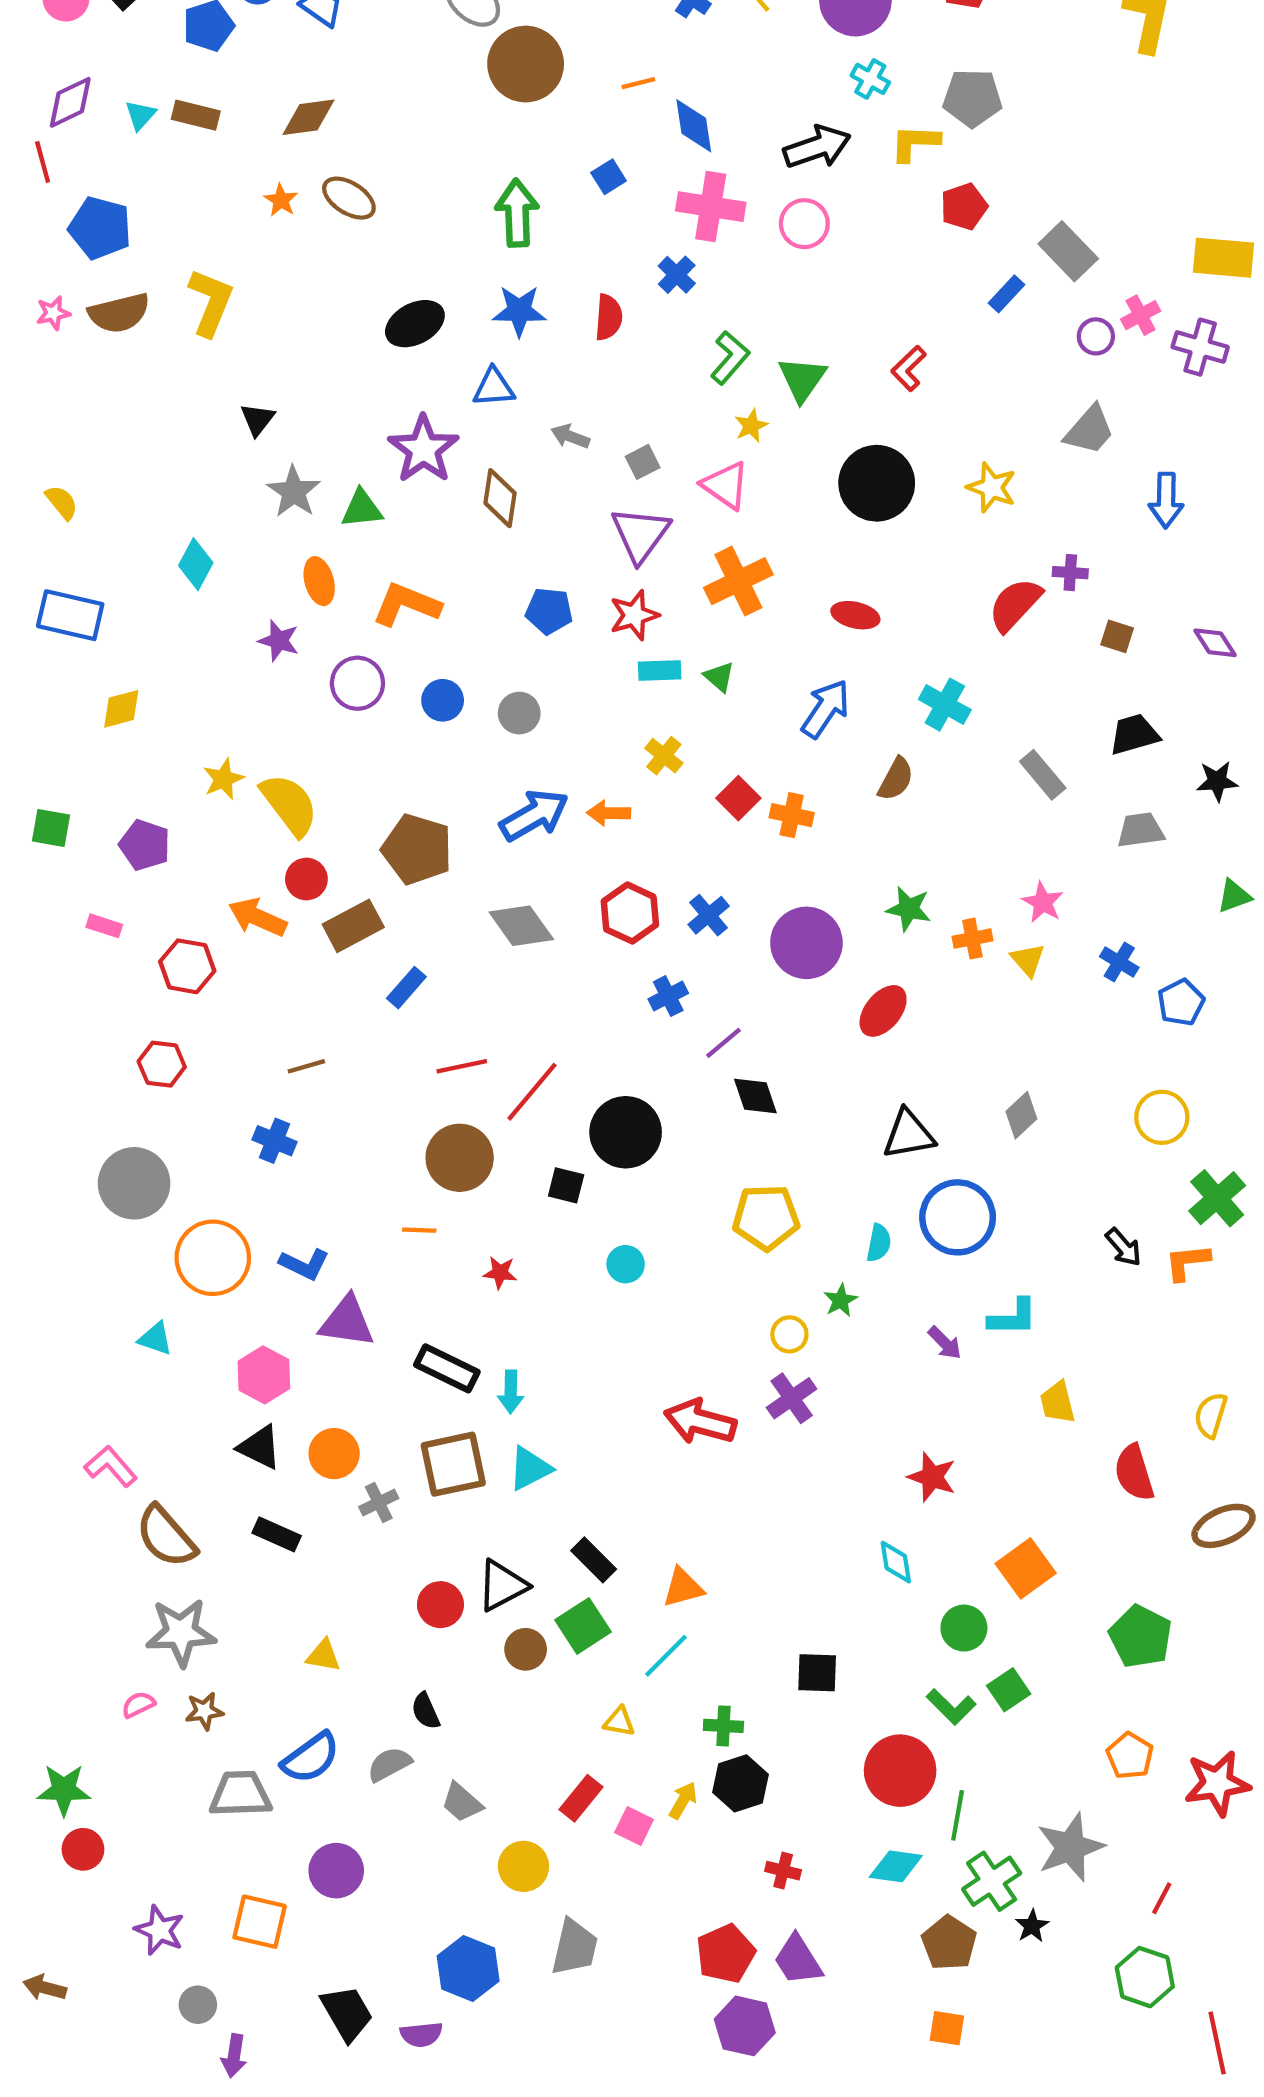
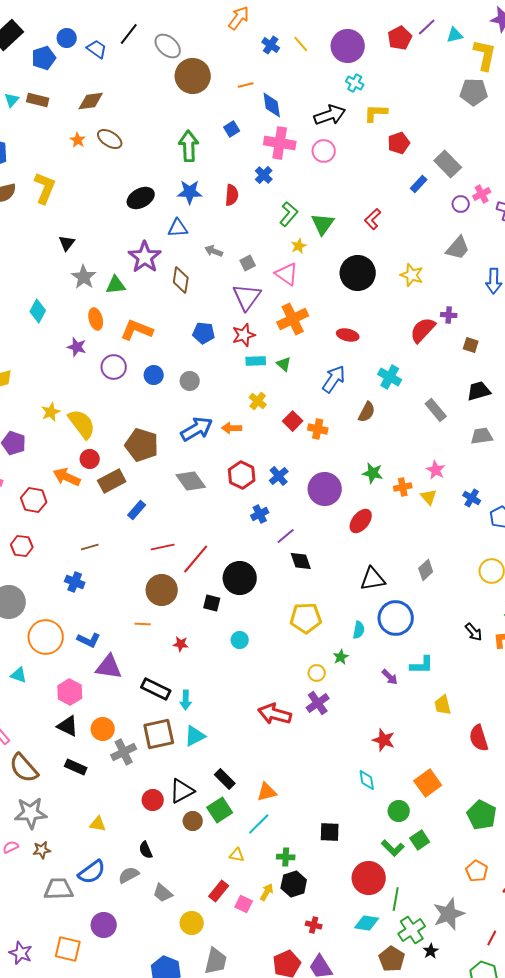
gray pentagon: (972, 98) -> (474, 92), moved
gray cross: (379, 1502) -> (124, 752), size x1.4

